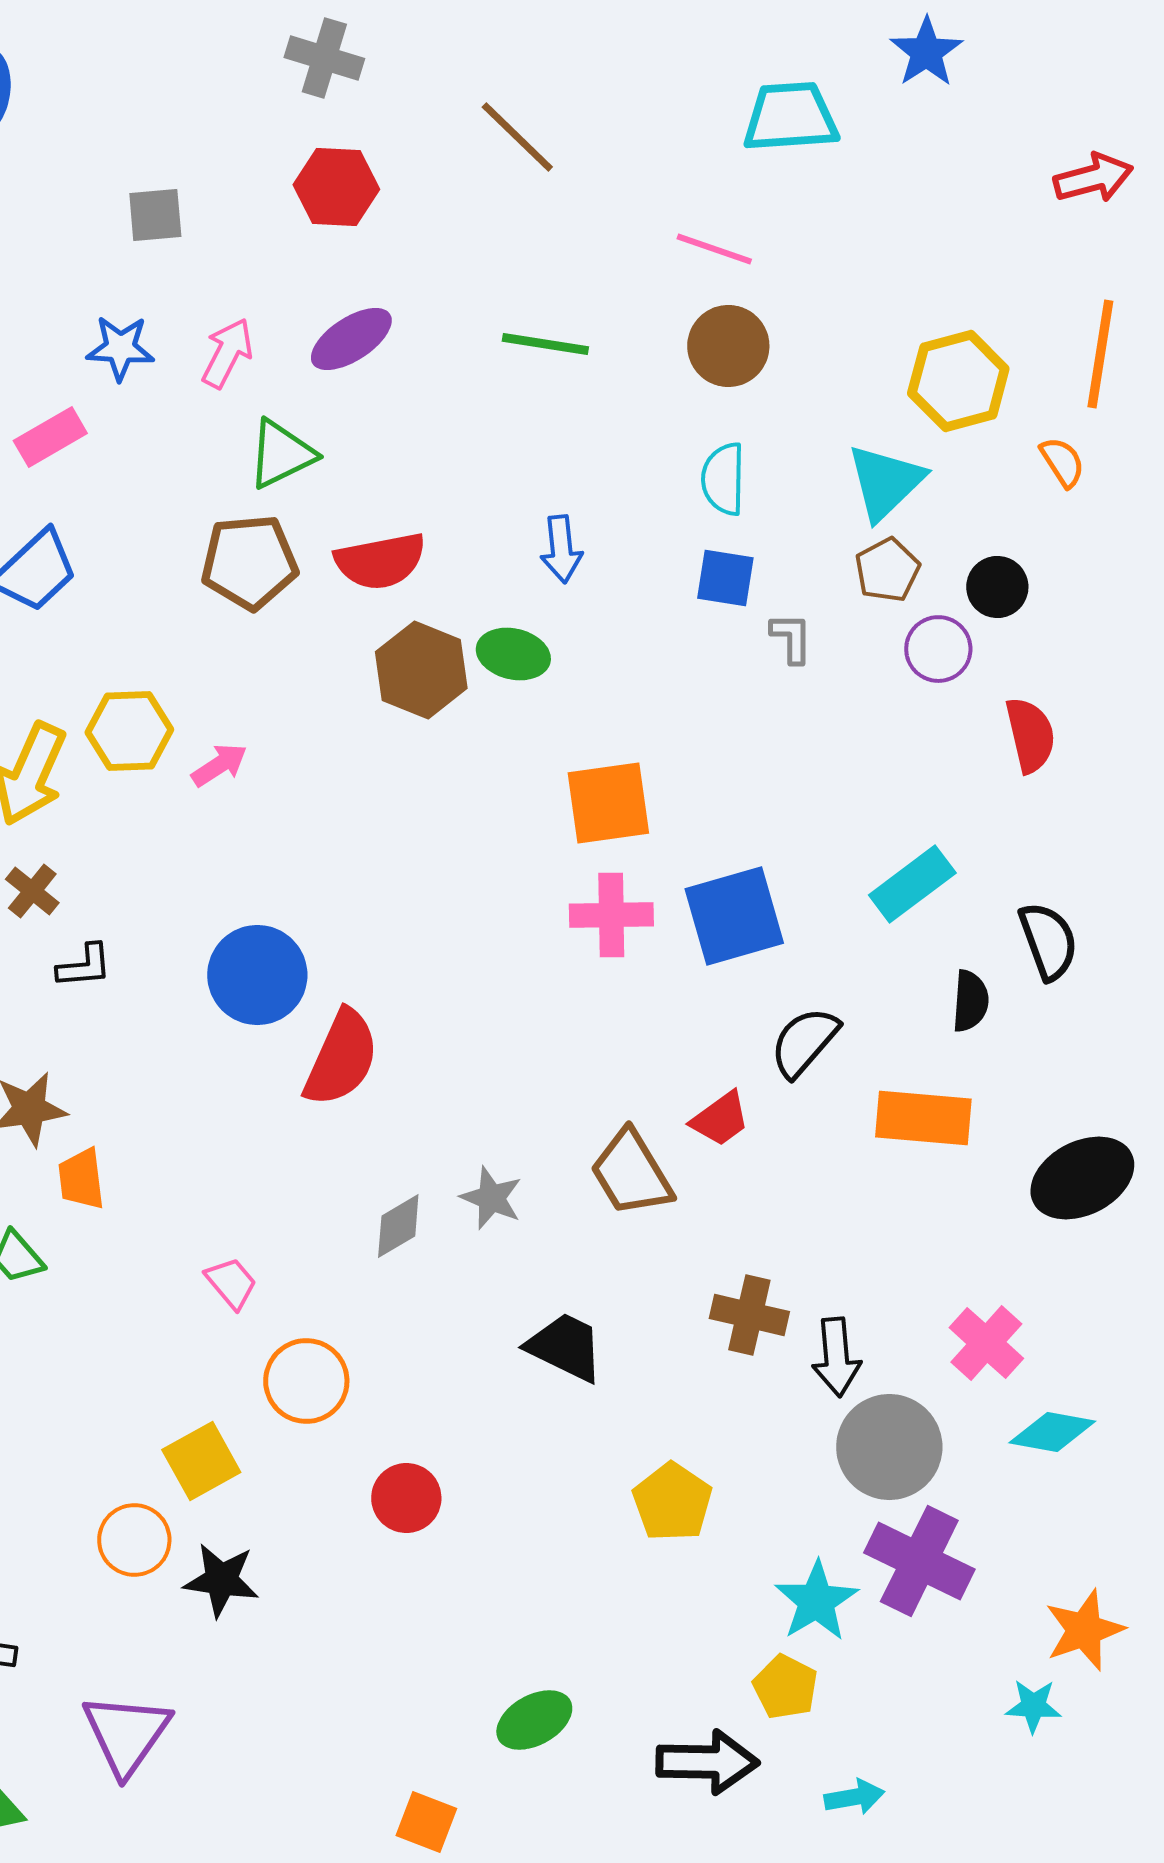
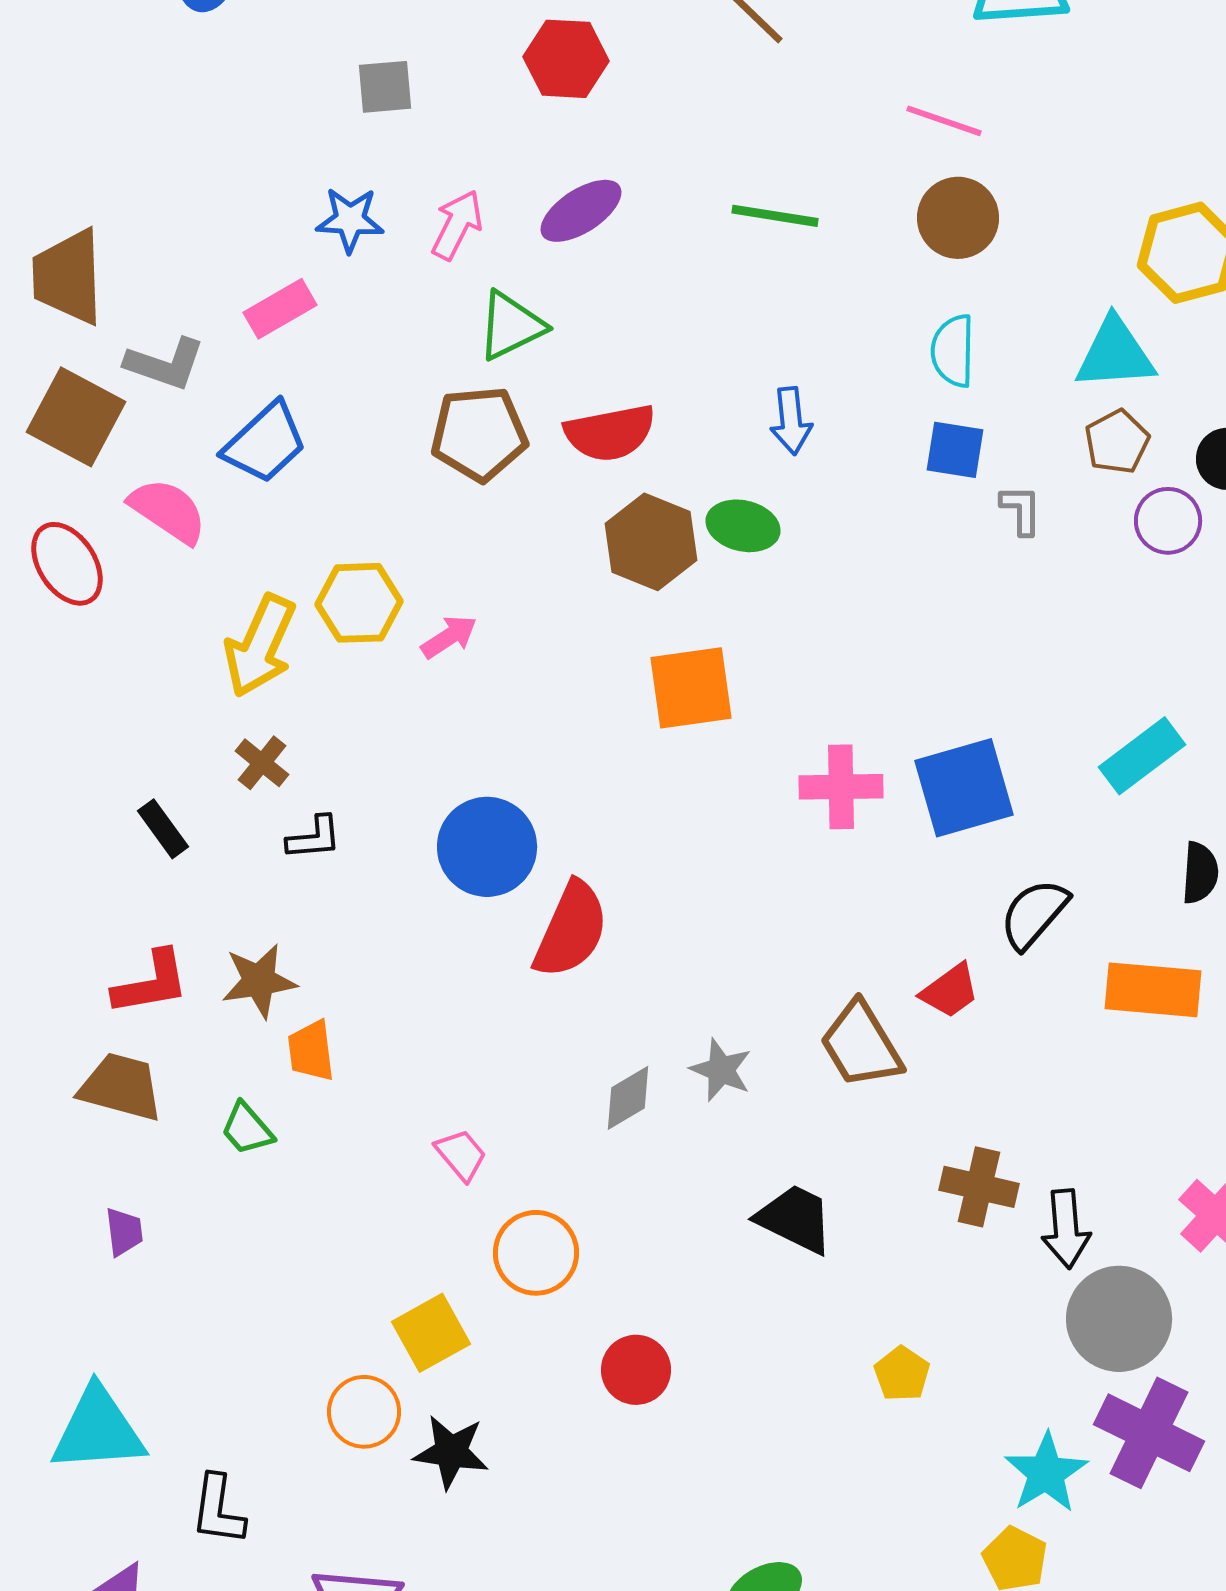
cyan triangle: (885, 482) -> (1115, 354), turned 40
orange square: (608, 803) -> (691, 688), moved
yellow pentagon: (672, 1502) -> (902, 1374), size x0.7

